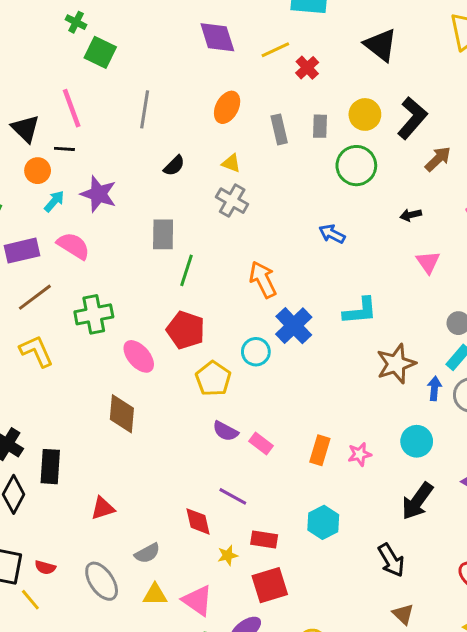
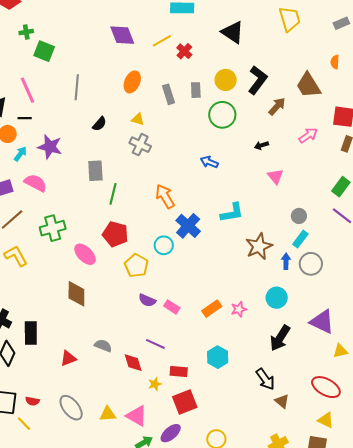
green cross: (76, 22) -> (26, 32), turned -32
orange rectangle: (320, 450) -> (212, 309), turned 42
gray semicircle: (147, 553) -> (103, 346), moved, turned -126
brown triangle: (403, 614) -> (282, 401), moved

